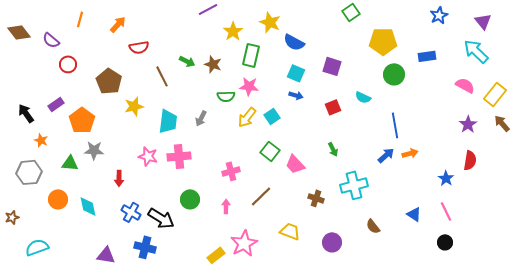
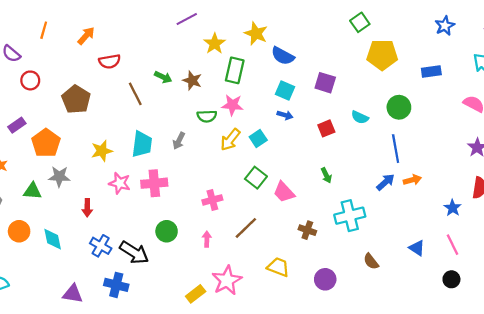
green square: (351, 12) -> (360, 22), moved
green circle: (394, 74) -> (399, 107), moved
yellow star: (134, 106) -> (102, 151), moved

